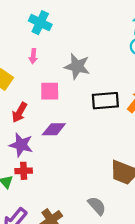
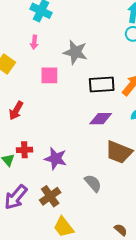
red arrow: (19, 112) -> (16, 111), moved
purple diamond: (54, 129) -> (101, 119), moved
purple star: (21, 145) -> (56, 159), moved

